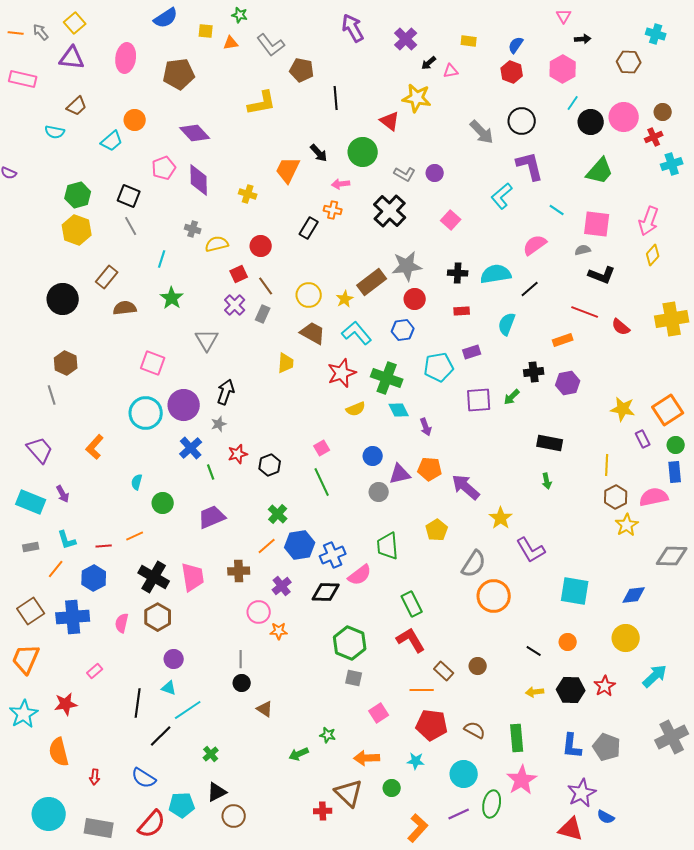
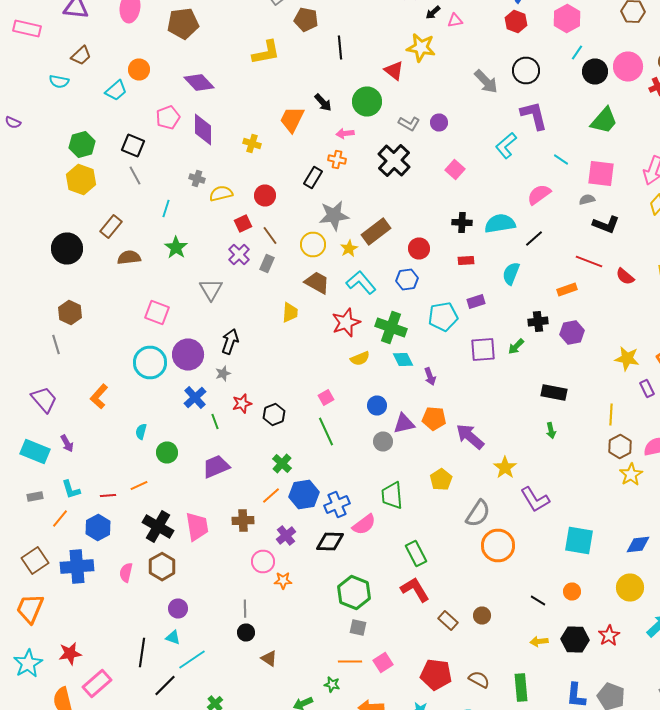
gray star: (407, 266) -> (334, 216), moved
pink rectangle: (95, 671) -> (97, 684), moved, size x1.8
orange line: (422, 690) -> (350, 662), moved

